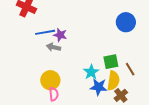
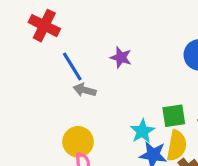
blue line: (45, 32) -> (72, 67), turned 66
purple star: (60, 35) -> (121, 57), moved

